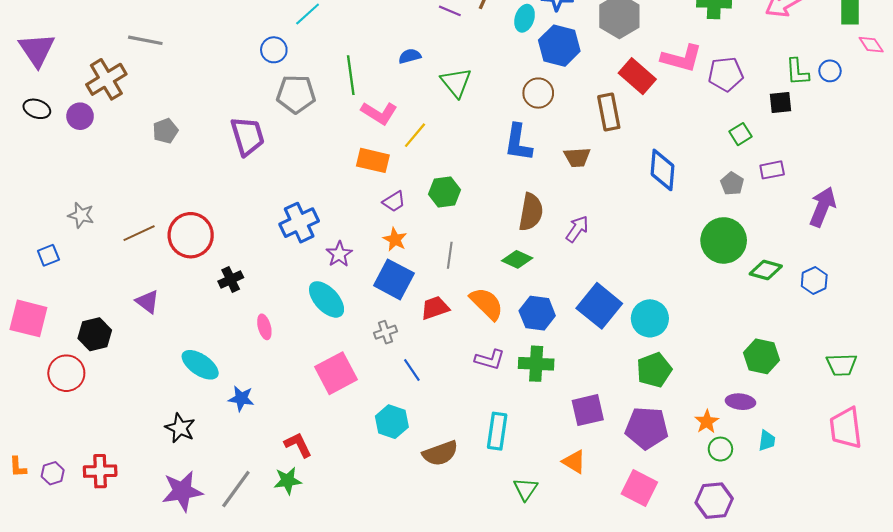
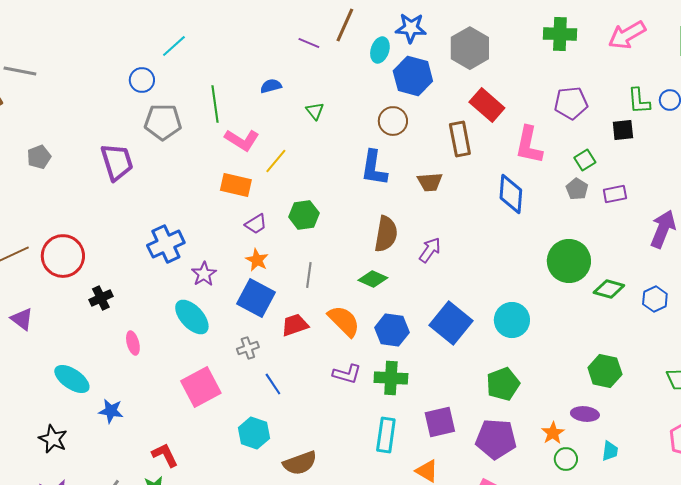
pink L-shape: (681, 58) -> (529, 145), moved, turned 87
green triangle: (456, 82) -> (315, 111), size x0.6
gray pentagon: (732, 184) -> (577, 189), moved
cyan circle: (650, 318) -> (512, 320), moved
cyan rectangle: (497, 431) -> (386, 435), moved

